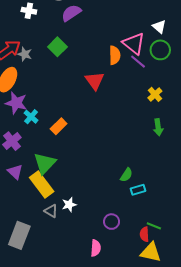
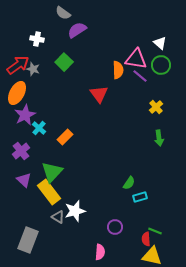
white cross: (29, 11) -> (37, 39), moved
pink triangle: (134, 44) -> (136, 59), turned -30
purple star: (16, 103) -> (25, 115), turned 30
white star: (69, 205) -> (75, 211), size x1.5

